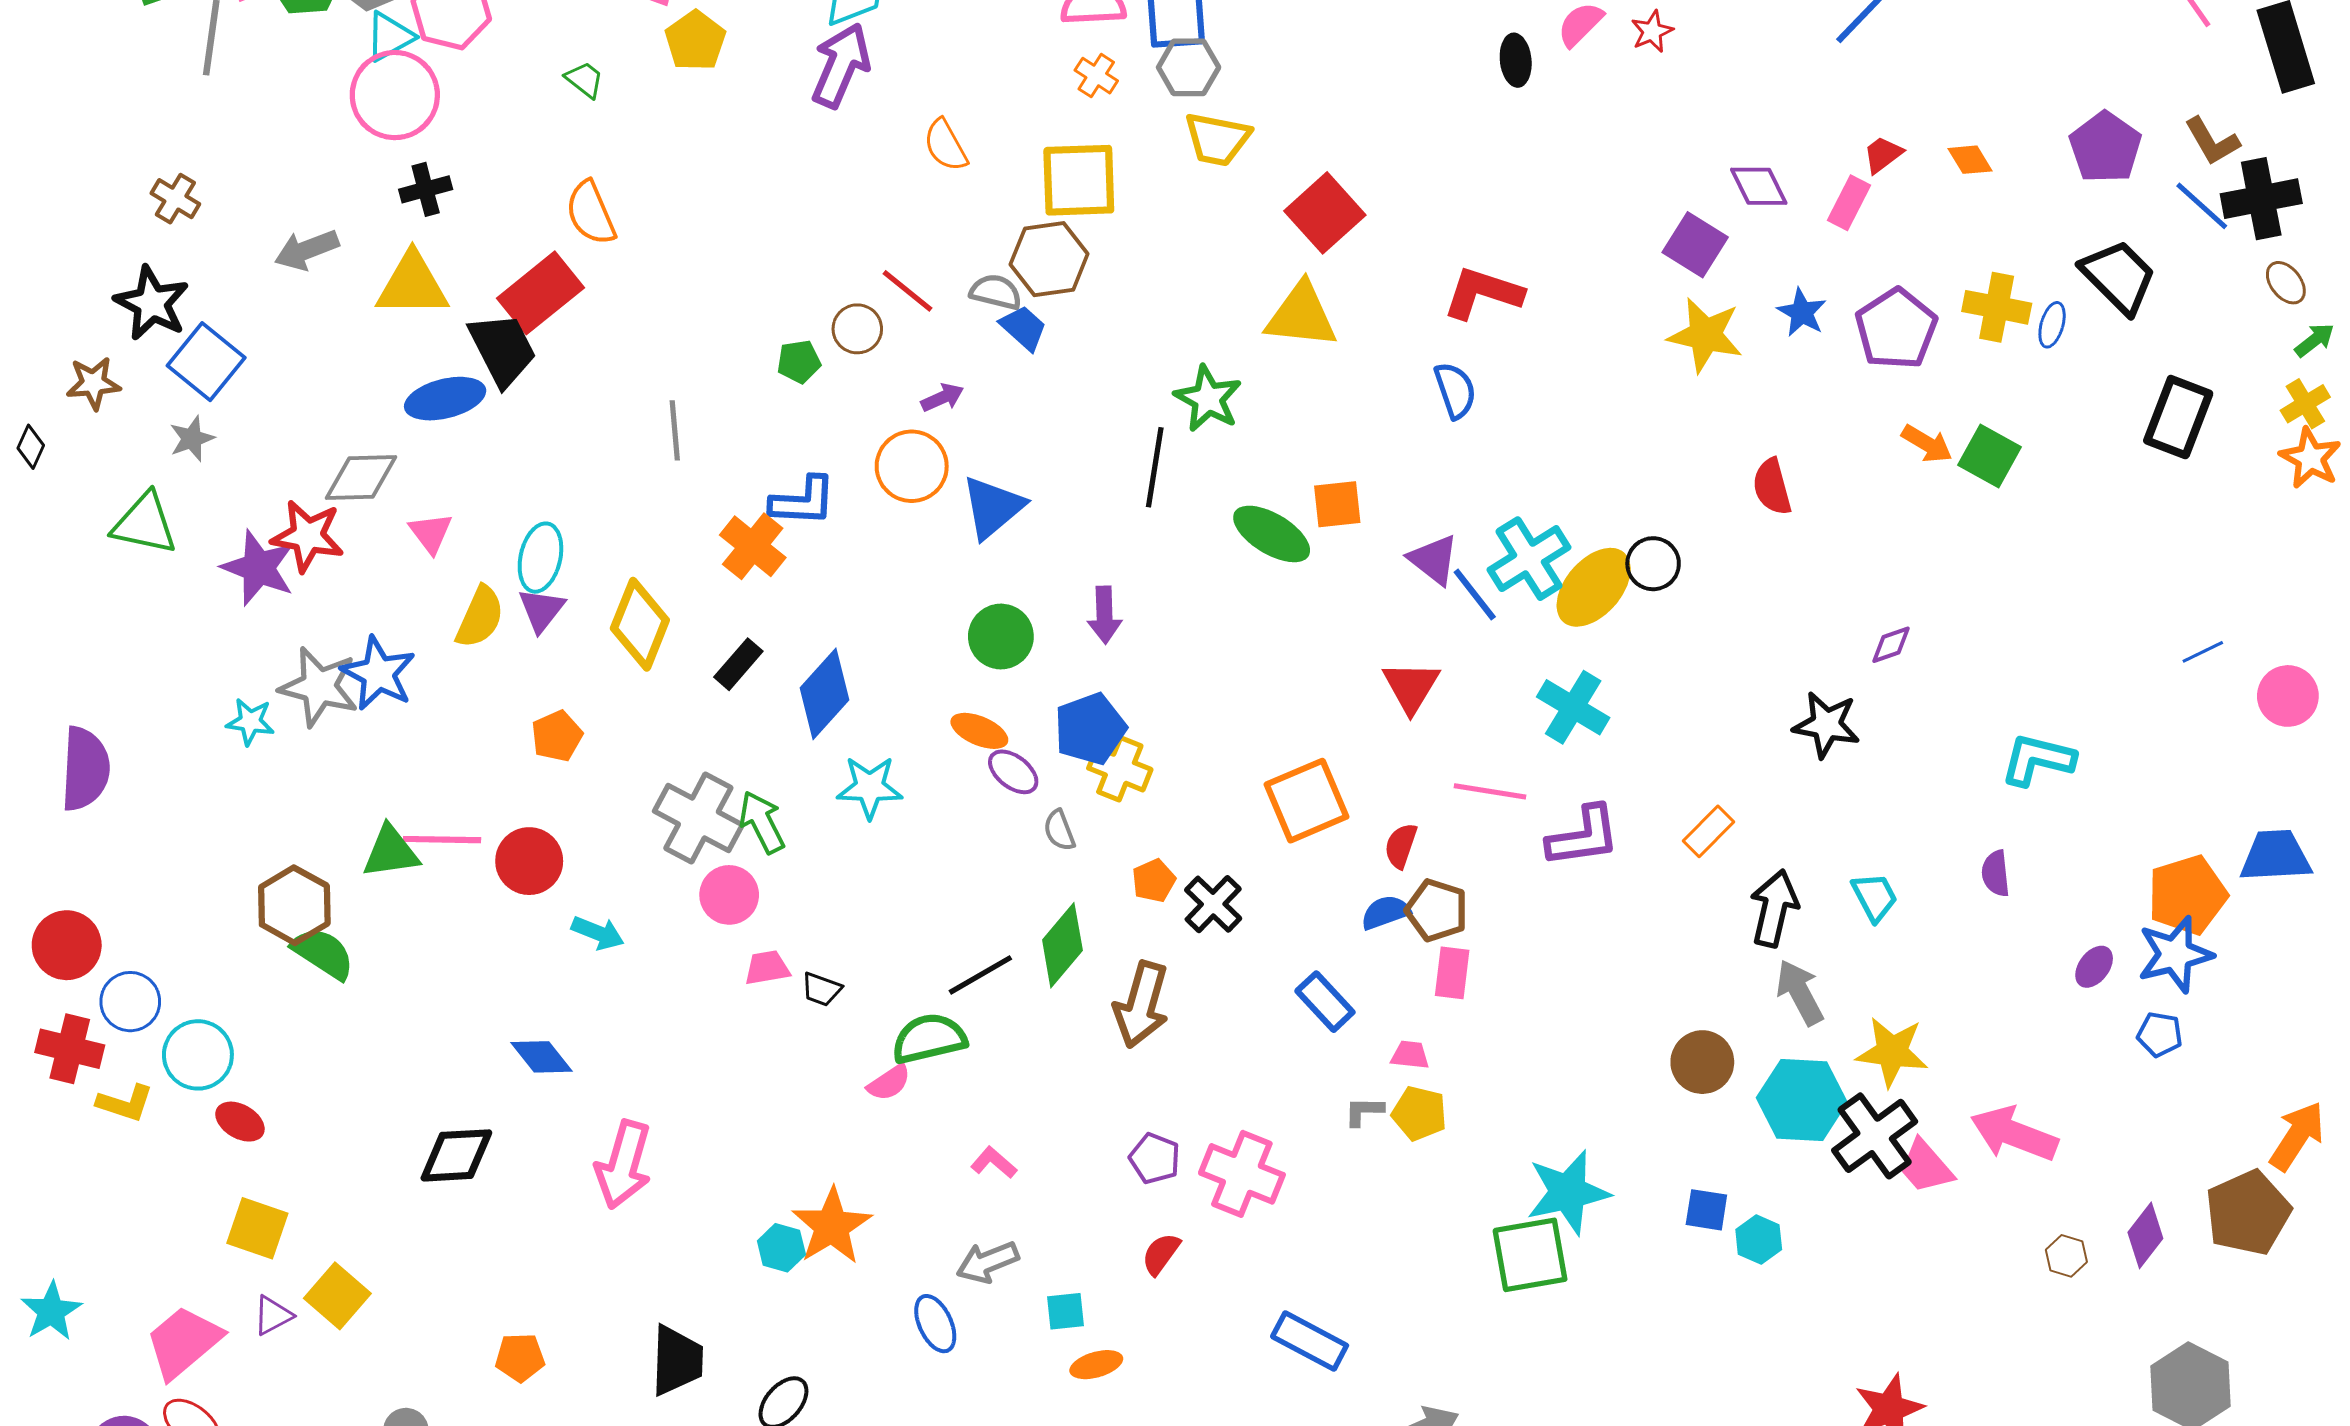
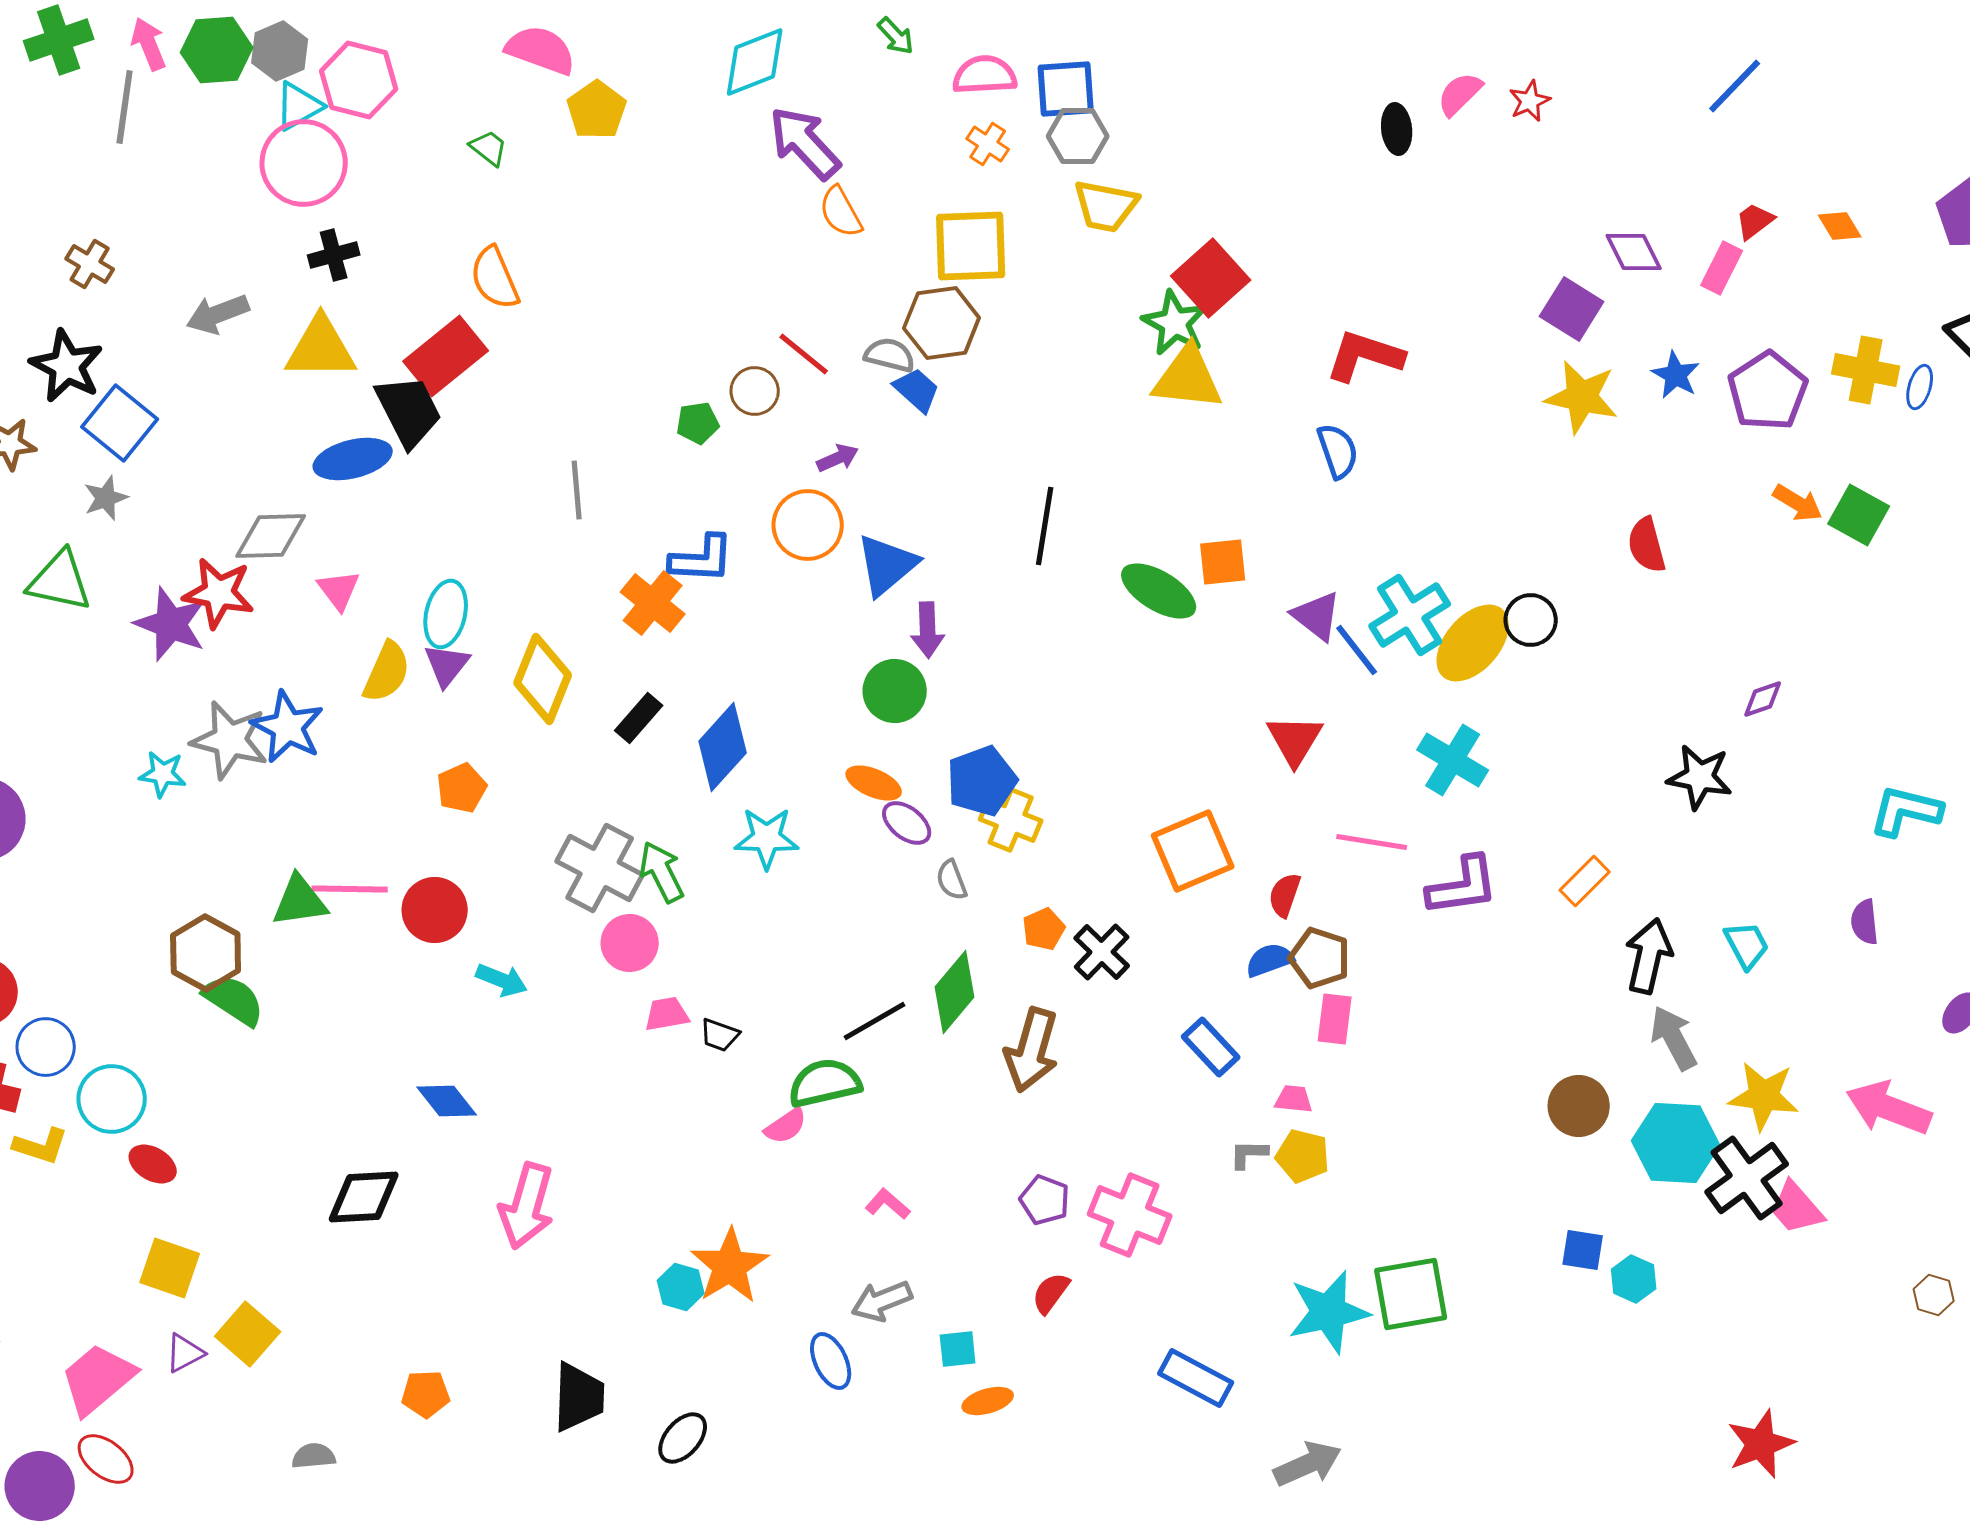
purple arrow: (841, 65) -> (805, 143), moved, turned -66
green star: (1208, 399) -> (1175, 323), moved
purple arrow: (1104, 615) -> (928, 630), moved
pink arrow: (2014, 1134) -> (1889, 1108), moved
cyan star: (1568, 1192) -> (1329, 1312), moved

